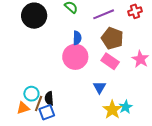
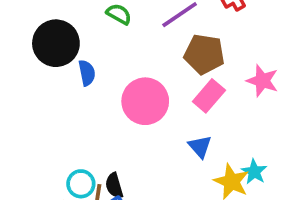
blue semicircle: (77, 38) -> (87, 73), moved
pink rectangle: (110, 61) -> (209, 96), turned -72

